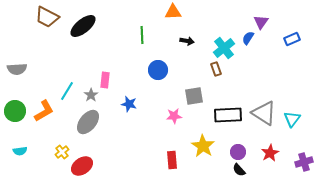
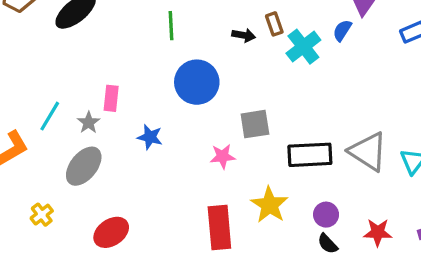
brown rectangle: (216, 69) -> (274, 24), moved
blue circle: (158, 70) -> (197, 82), size x1.4
red star: (270, 153) -> (378, 232), moved, turned 30
red rectangle: (172, 160) -> (219, 228), size x1.5
red ellipse: (82, 166) -> (111, 232), moved

